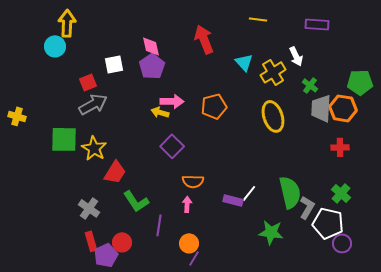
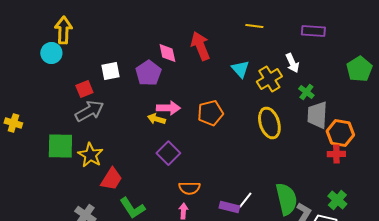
pink diamond: (151, 46) -> (167, 53), moved
green pentagon: (360, 82) -> (359, 69), moved, turned -30
orange hexagon: (343, 108) -> (340, 133), moved

